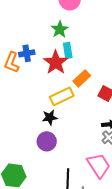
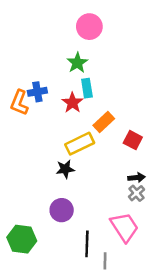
red star: (56, 62) -> (72, 103), size x0.7
purple circle: (47, 141) -> (62, 210), moved

